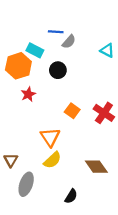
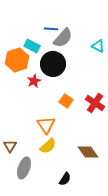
gray semicircle: (69, 42) -> (63, 38), size x1.5
black circle: (58, 70) -> (53, 64), size x1.6
red star: (28, 94) -> (34, 81), moved

